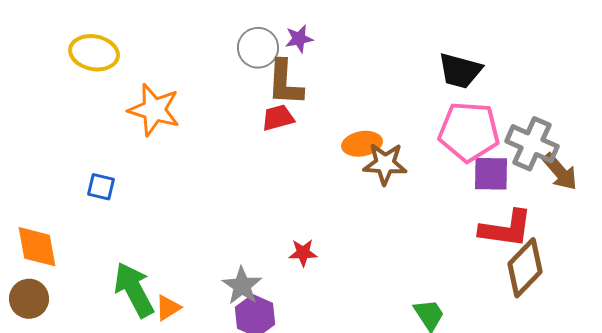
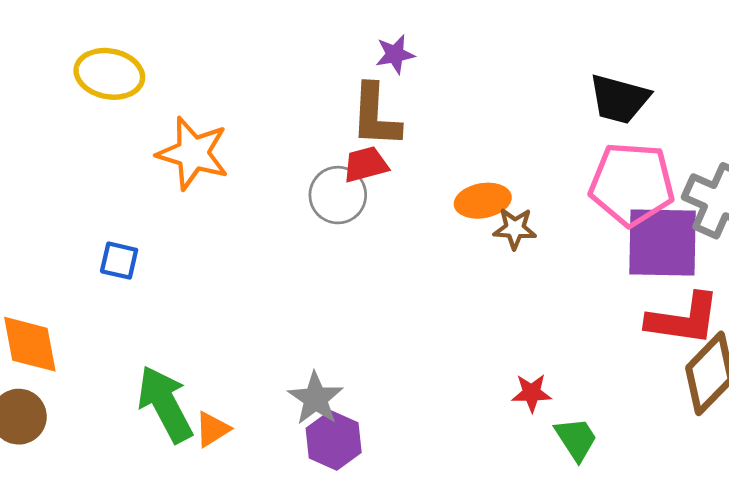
gray circle: (258, 48) -> (338, 195), moved
brown star: (385, 164) -> (515, 229), size x0.7
purple square: (491, 174) -> (662, 242), size x1.5
red star: (303, 253) -> (532, 393), moved

